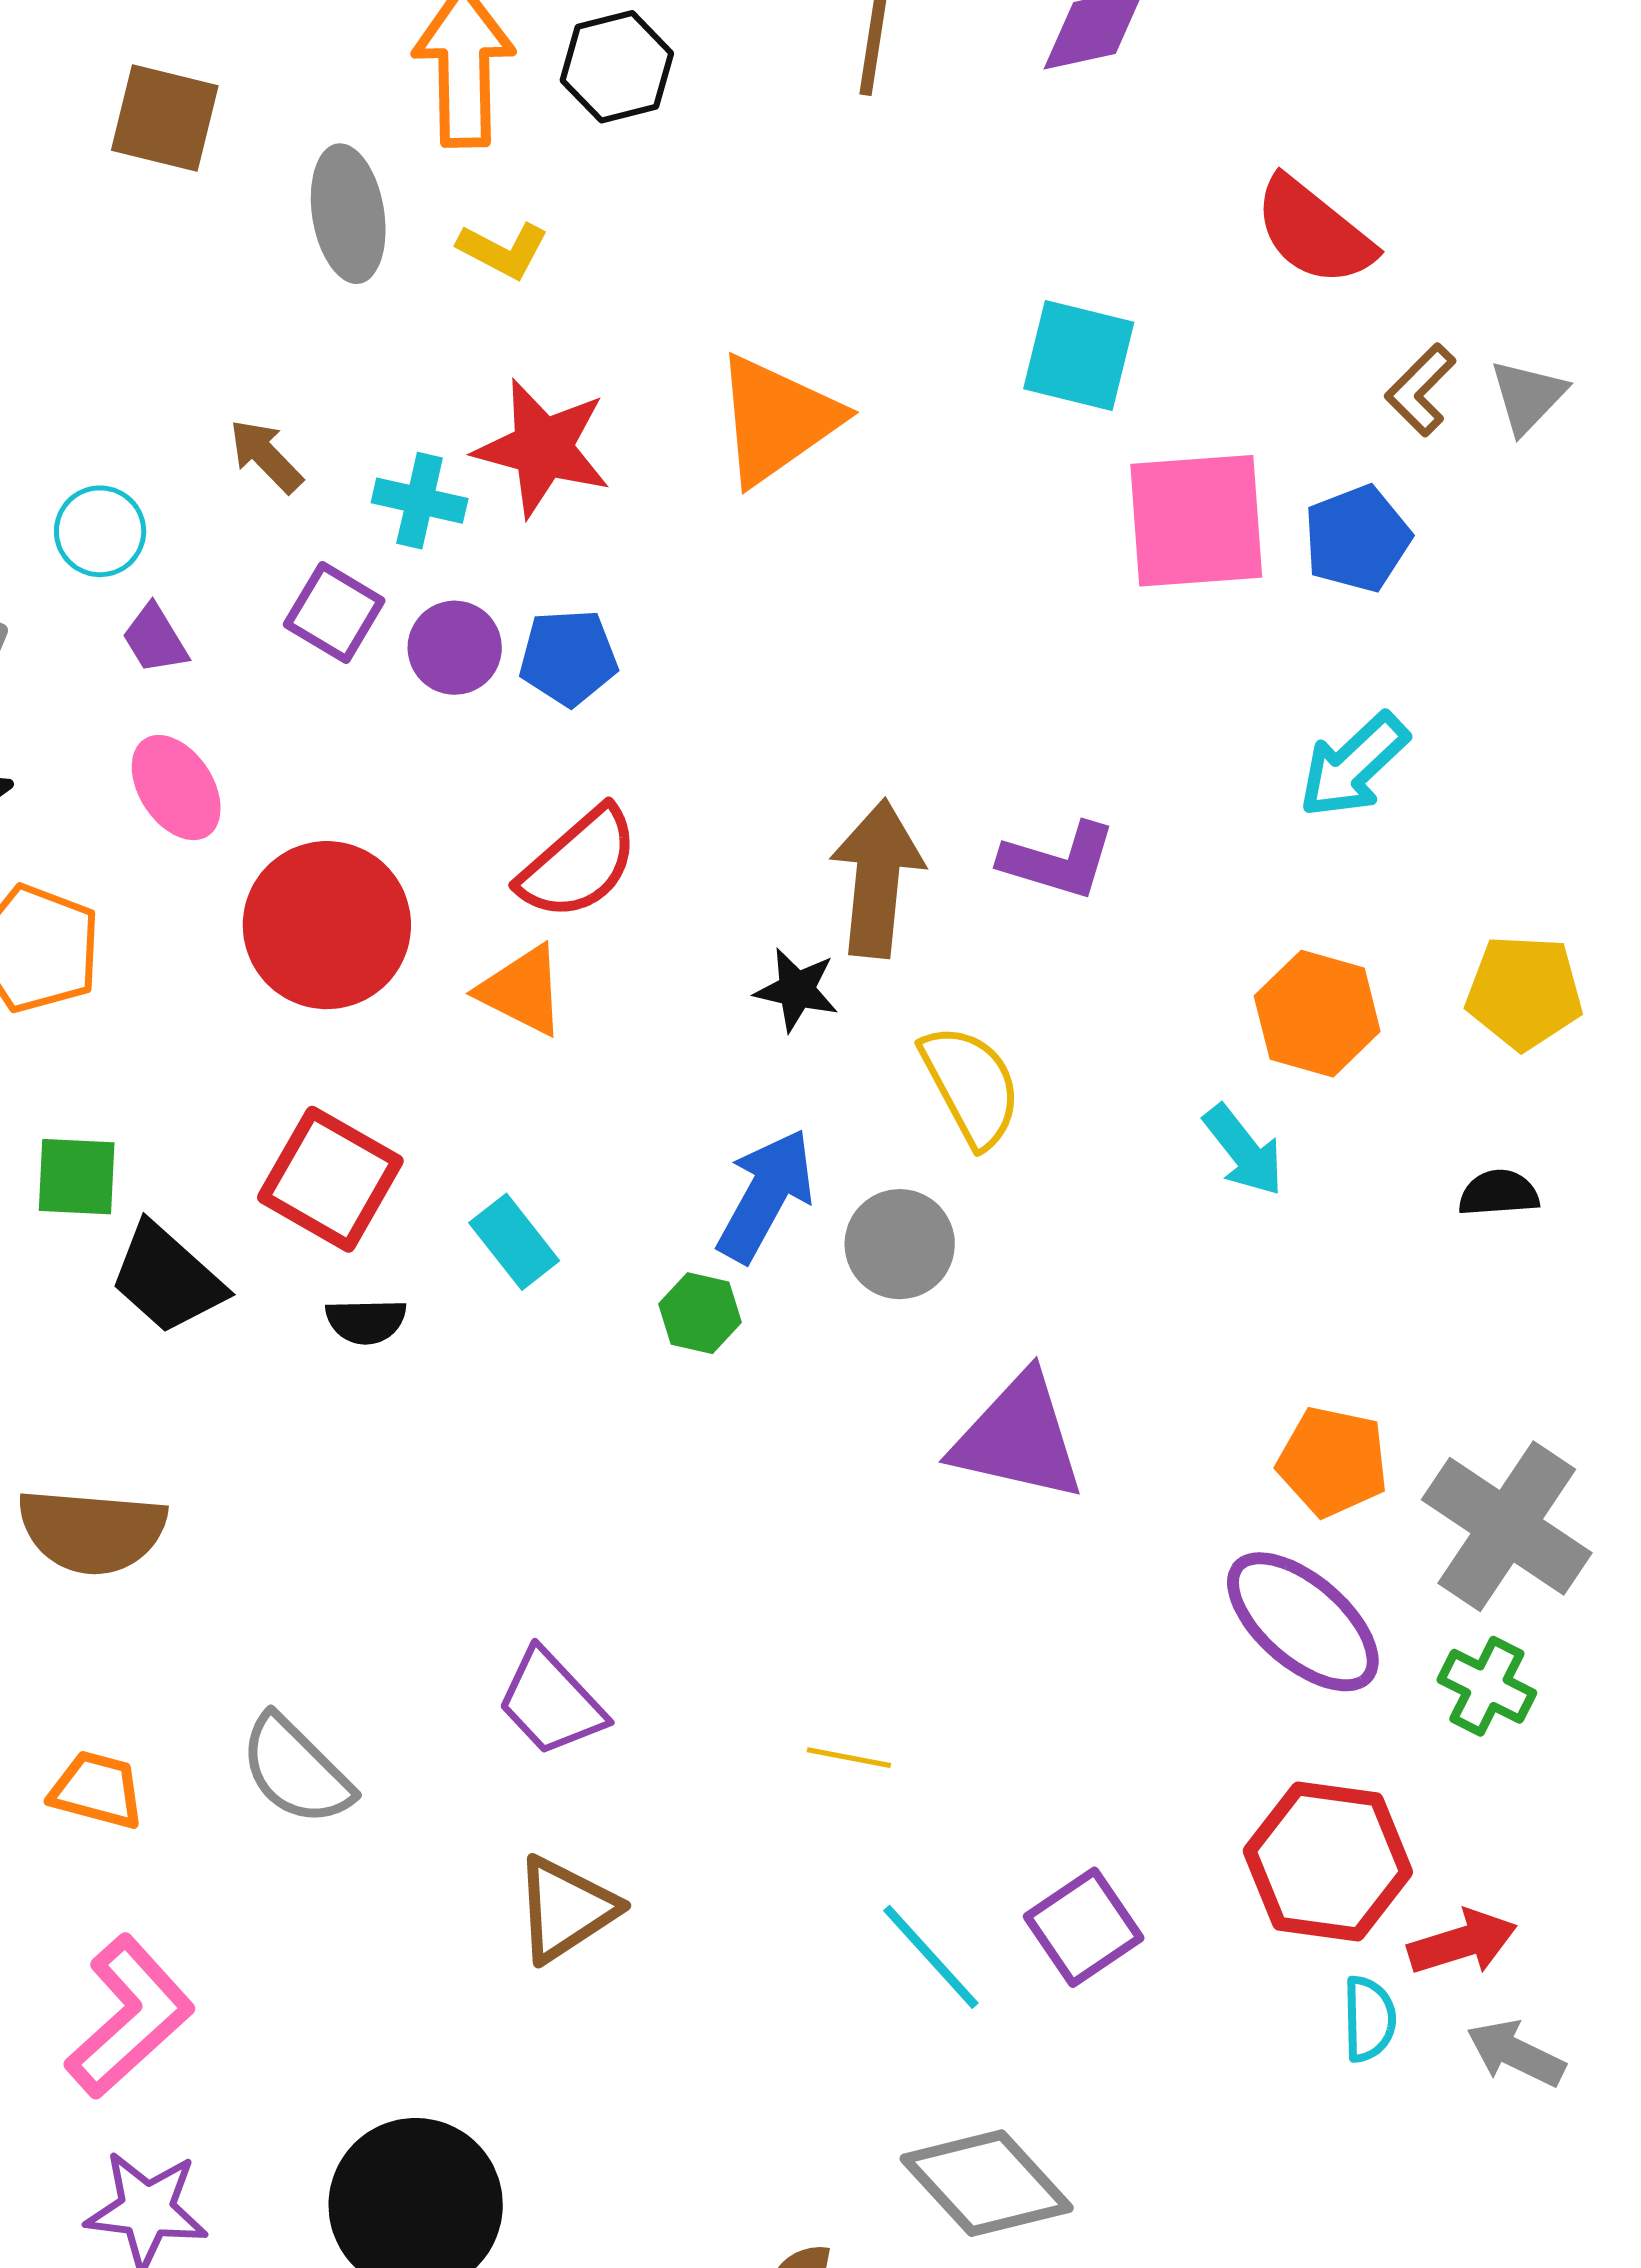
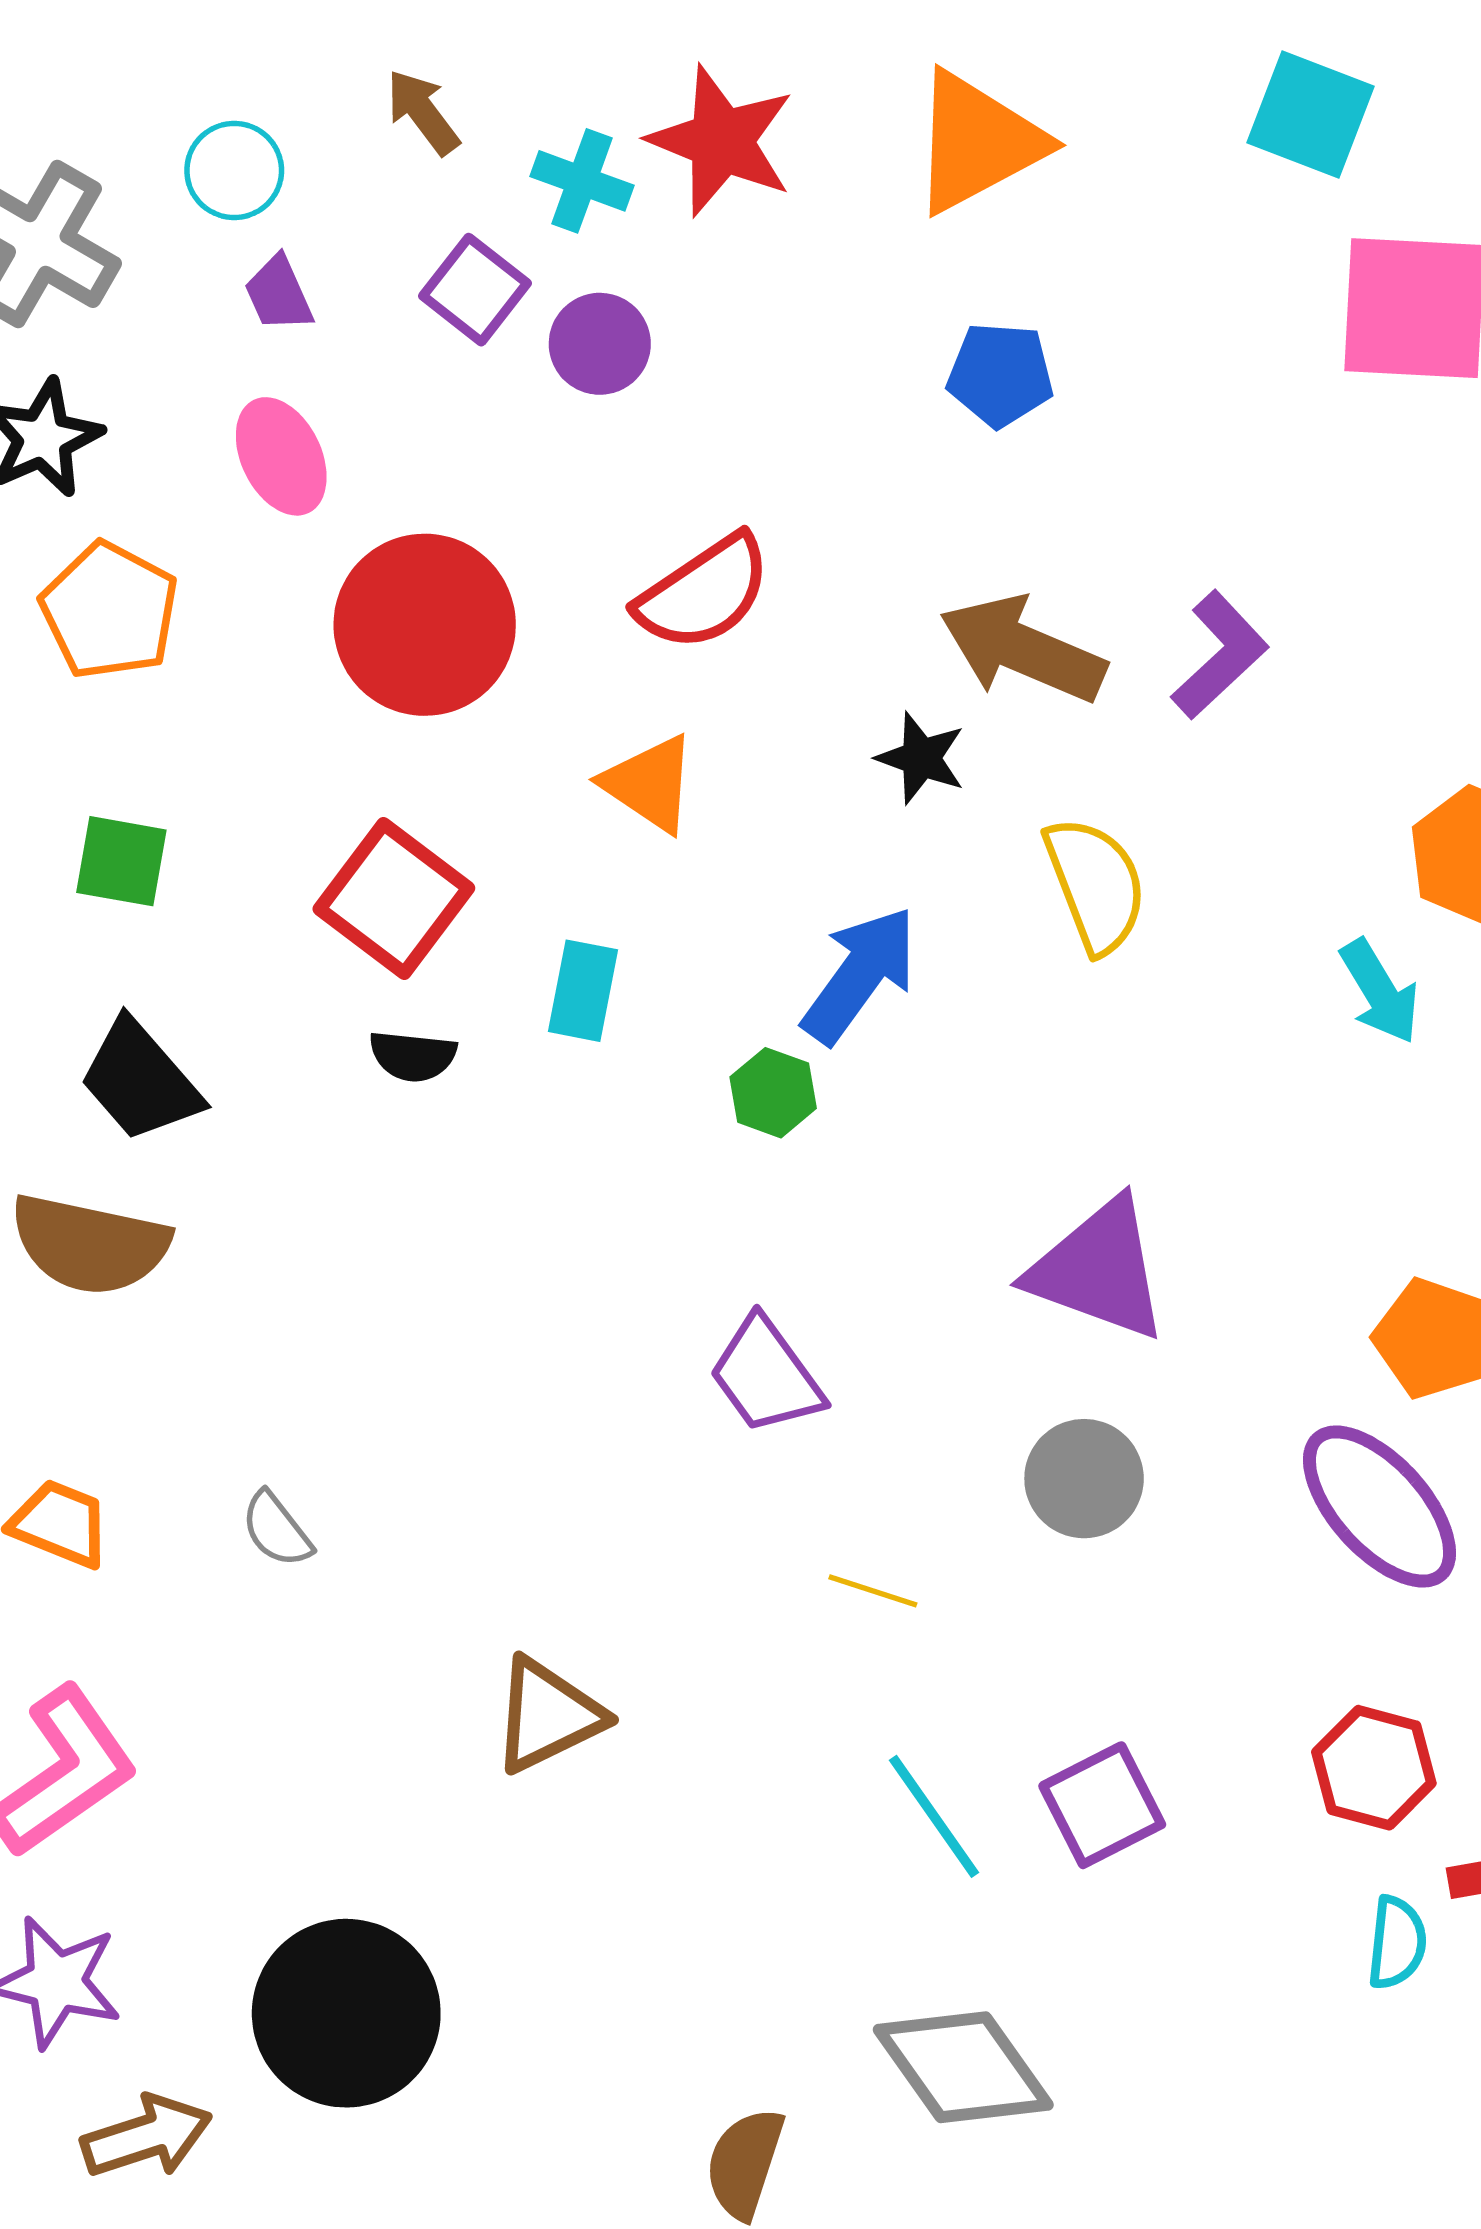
blue pentagon: (568, 657) -> (1000, 375), moved
purple L-shape: (1058, 861) -> (1220, 655), turned -67
brown arrow: (877, 878) -> (1023, 649), turned -80
orange triangle: (522, 990) -> (650, 784), moved
cyan rectangle: (514, 1242) -> (583, 991), turned 42
gray circle: (900, 1244) -> (1084, 1479), moved
black trapezoid: (167, 1278) -> (140, 1081), moved
purple trapezoid: (551, 1702) -> (766, 1375), moved
gray semicircle: (296, 1770) -> (277, 1530), size x0.6
red hexagon: (1328, 1861) -> (1374, 1768), size x0.7

